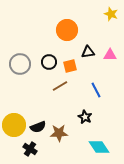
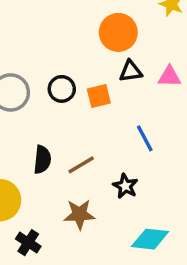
orange circle: (67, 30) -> (118, 32), moved
brown line: (60, 86) -> (81, 165), moved
black semicircle: (38, 127) -> (42, 160), moved, turned -63
cyan diamond: (99, 147) -> (150, 239), turned -50

